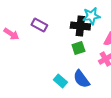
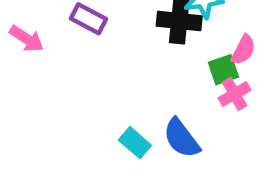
green square: (78, 48) -> (223, 70), moved

